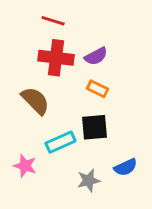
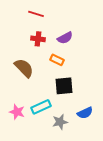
red cross: (56, 58) -> (38, 39), size x0.6
orange rectangle: (97, 89) -> (57, 60), moved
cyan rectangle: (60, 142) -> (41, 107), moved

